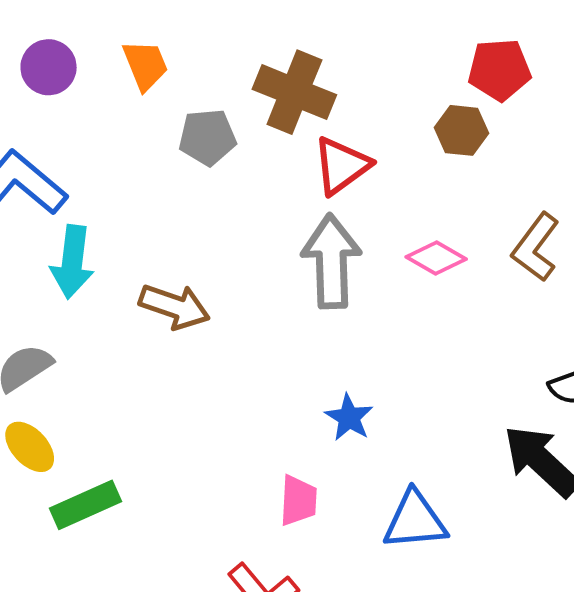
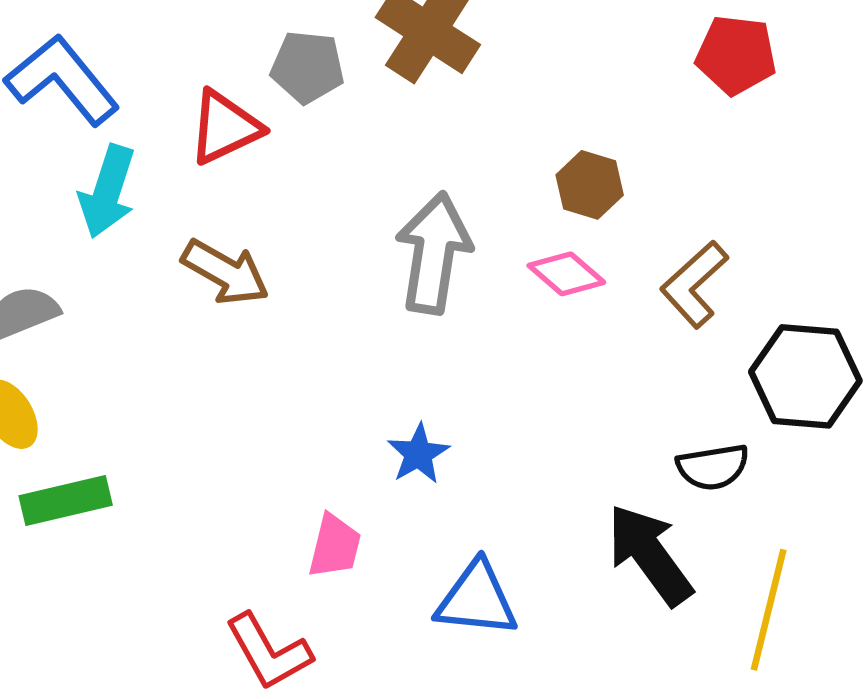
red pentagon: (499, 70) -> (736, 55), moved
brown hexagon: (461, 130) -> (590, 185), moved
red triangle: (342, 166) -> (225, 127), moved

